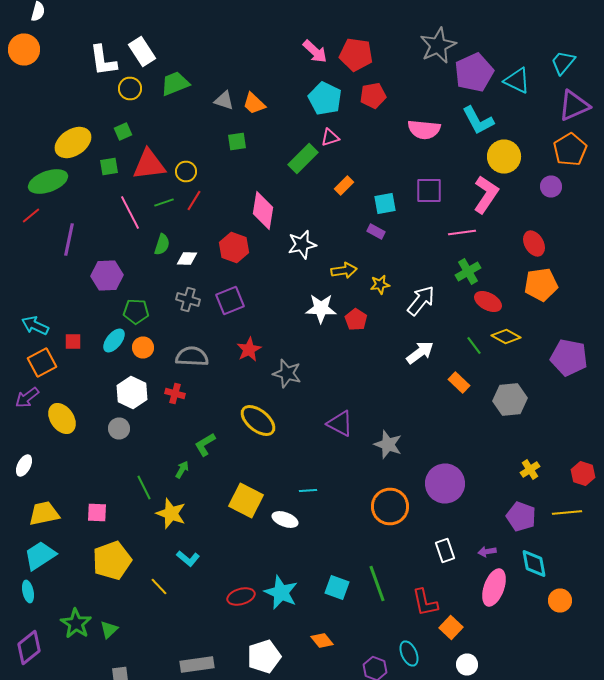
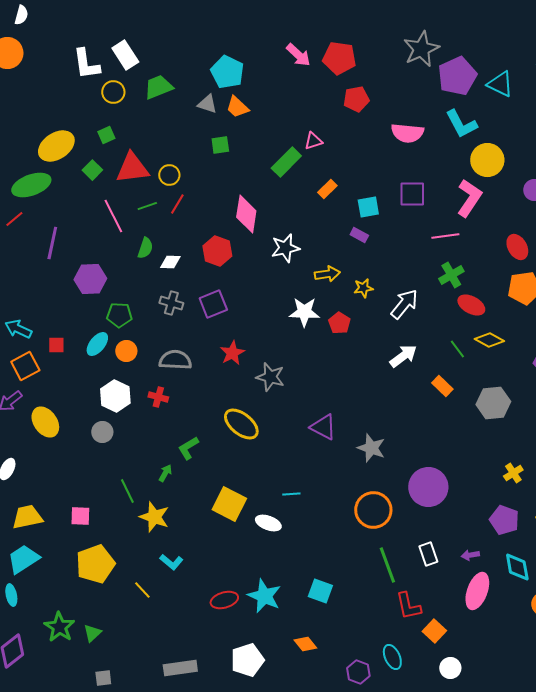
cyan pentagon: (325, 98) -> (227, 72), moved
green square: (109, 166) -> (92, 170), turned -36
green line: (377, 584) -> (387, 565), moved

